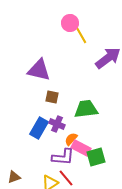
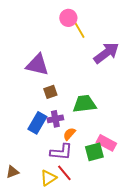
brown square: (52, 97) -> (50, 92), turned -32
purple cross: (57, 124) -> (55, 119), turned -35
pink rectangle: (81, 148) -> (106, 143), moved

